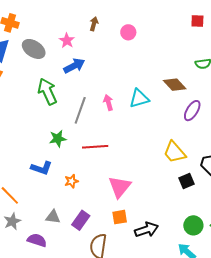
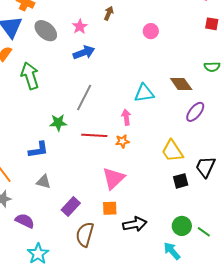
pink circle: (128, 32) -> (151, 31), moved
green arrow: (47, 92) -> (30, 76), moved
pink arrow: (108, 103) -> (126, 117), moved
blue L-shape: (41, 168) -> (38, 150), turned -35
orange star: (71, 181) -> (122, 141), moved
gray triangle: (53, 217) -> (44, 182), moved

